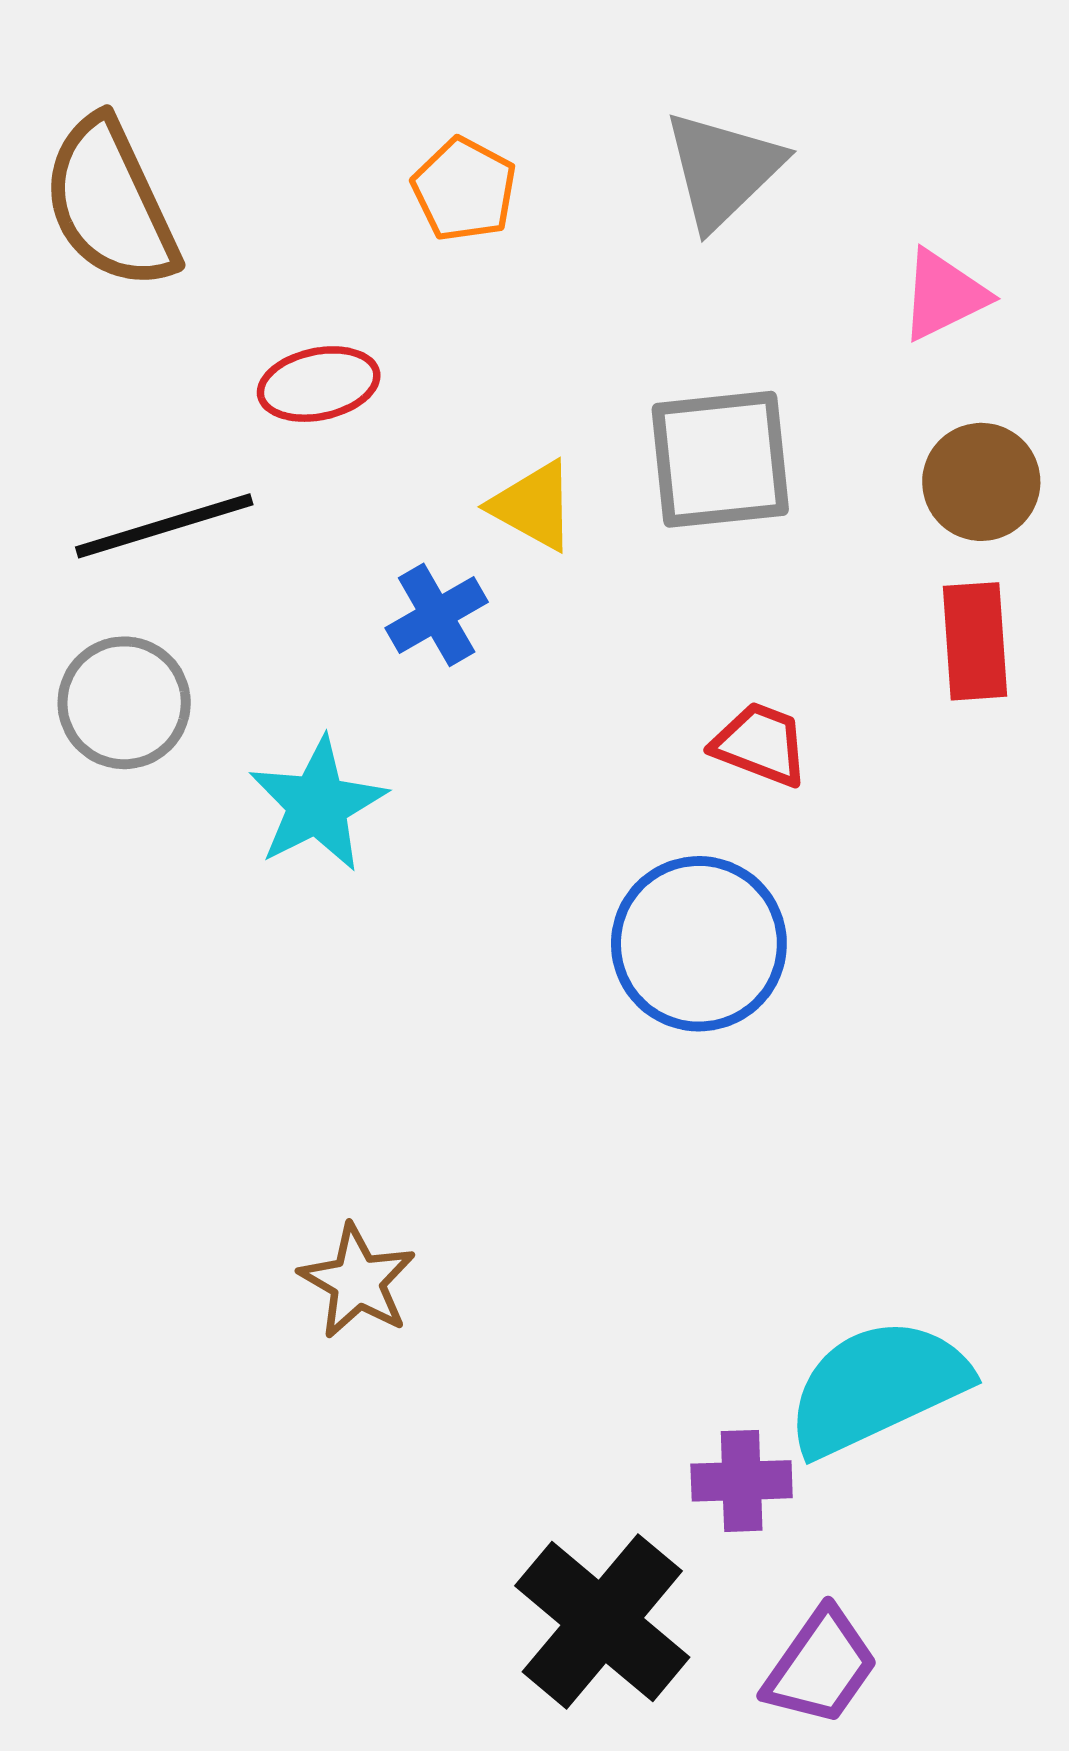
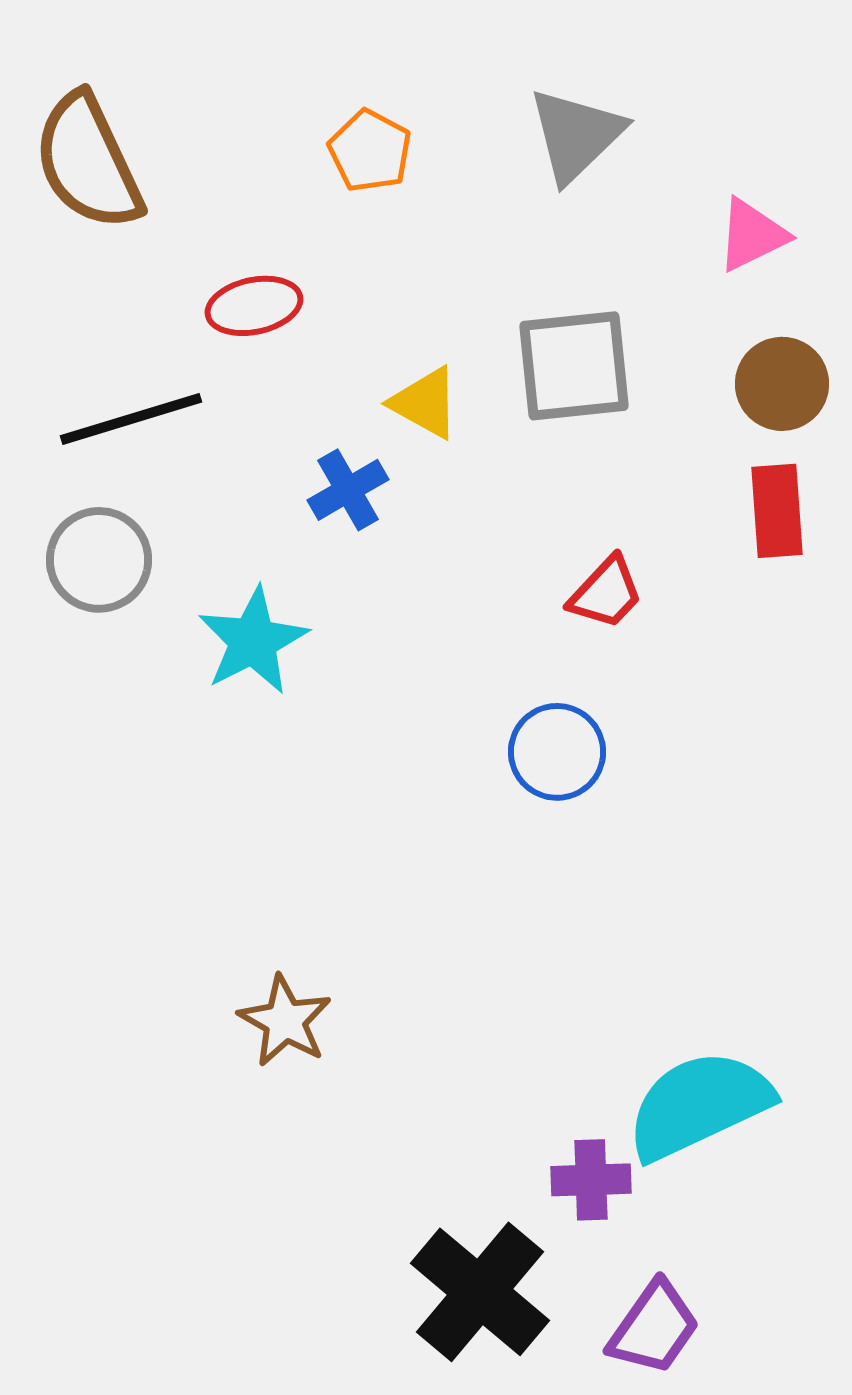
red trapezoid: (760, 744) -> (606, 593), turned 112
blue circle: (699, 944) -> (557, 752), size x0.7

